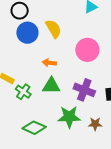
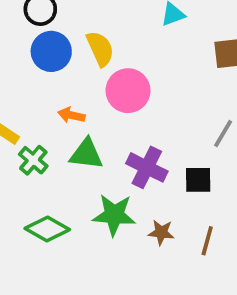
pink circle: (87, 50) -> (128, 91), moved
orange arrow: (49, 63) -> (71, 115), moved

